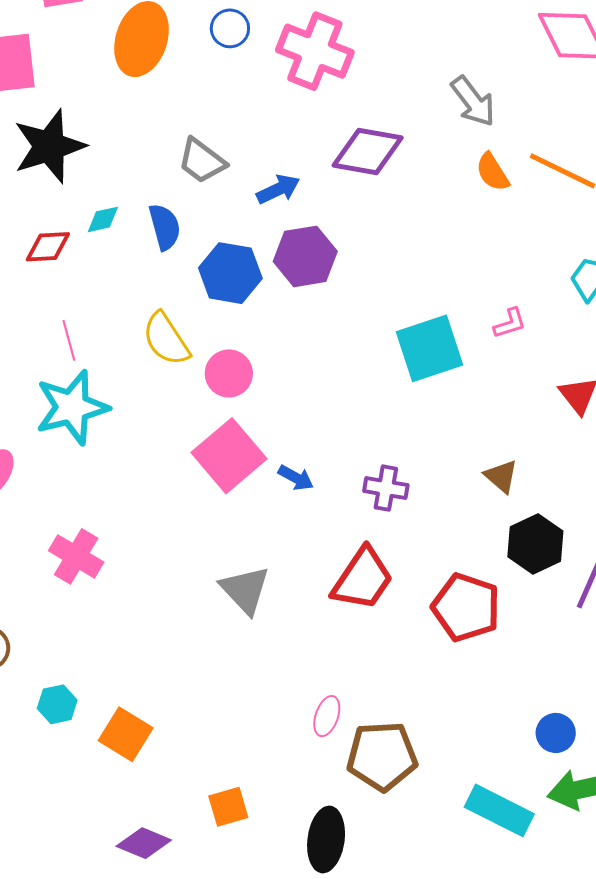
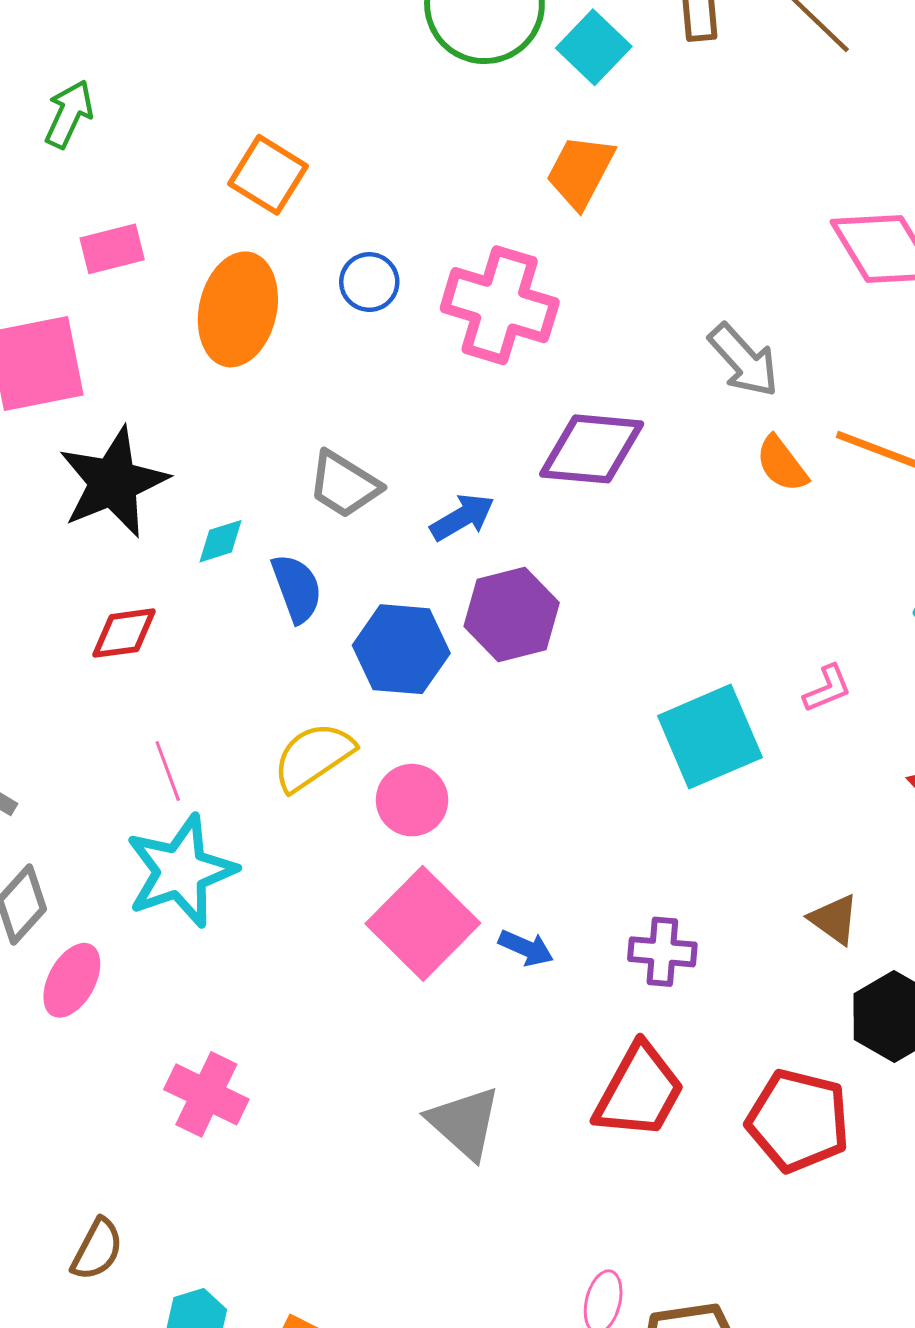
cyan diamond: (103, 219) -> (220, 541), moved
yellow semicircle: (166, 339) -> (313, 757), turned 94

